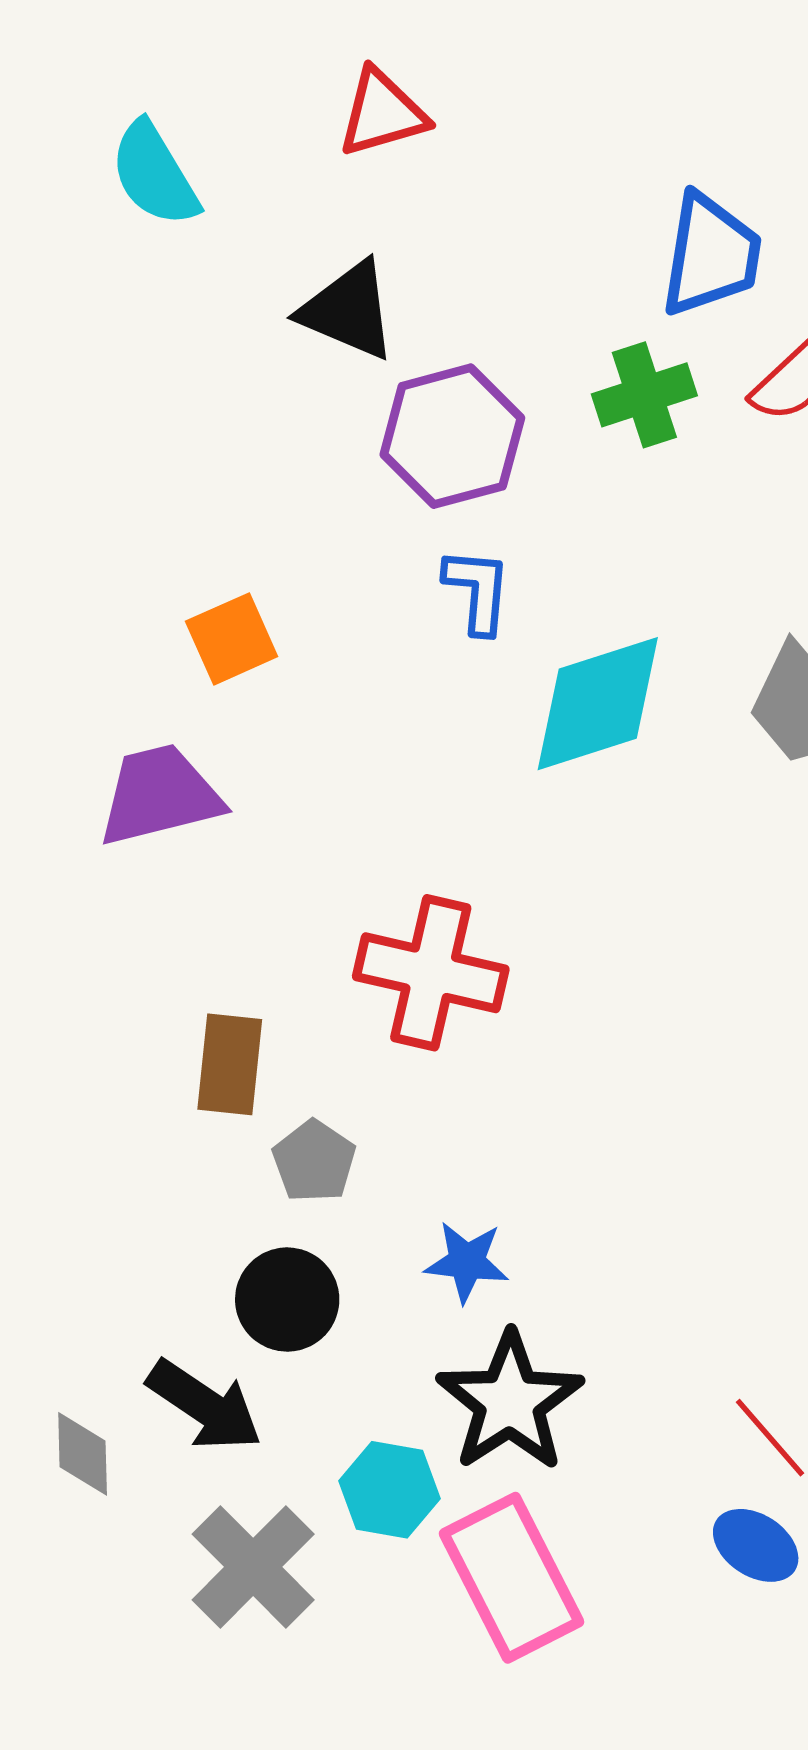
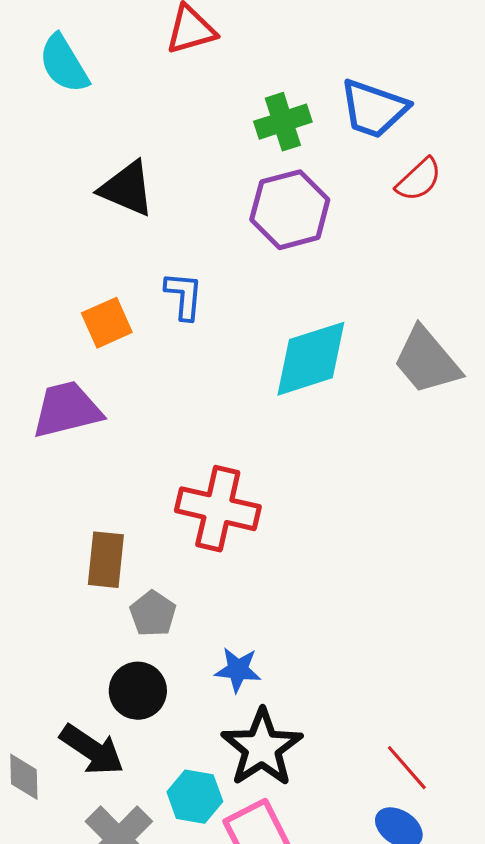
blue trapezoid: (711, 255) -> (374, 109), turned 100
black triangle: (348, 311) -> (127, 189), moved
green cross: (644, 395) -> (283, 122), moved
purple hexagon: (452, 436) -> (290, 210), moved
blue L-shape: (477, 591) -> (184, 296), moved

